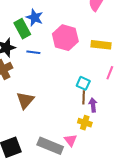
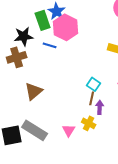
pink hexagon: (65, 38) -> (66, 27), moved
pink triangle: (71, 140) -> (69, 130), moved
gray rectangle: (50, 146) -> (35, 130), moved

